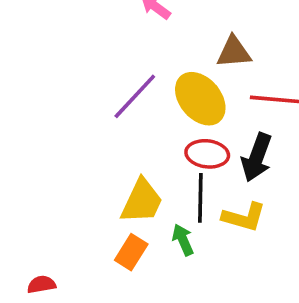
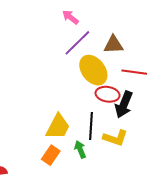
purple line: (135, 96) -> (77, 43), moved
red ellipse: (207, 154) -> (108, 94), moved

